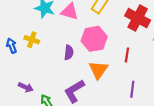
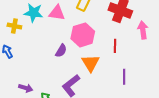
yellow cross: (32, 40) -> (14, 26), moved
purple semicircle: (69, 52) -> (61, 51), turned 32

